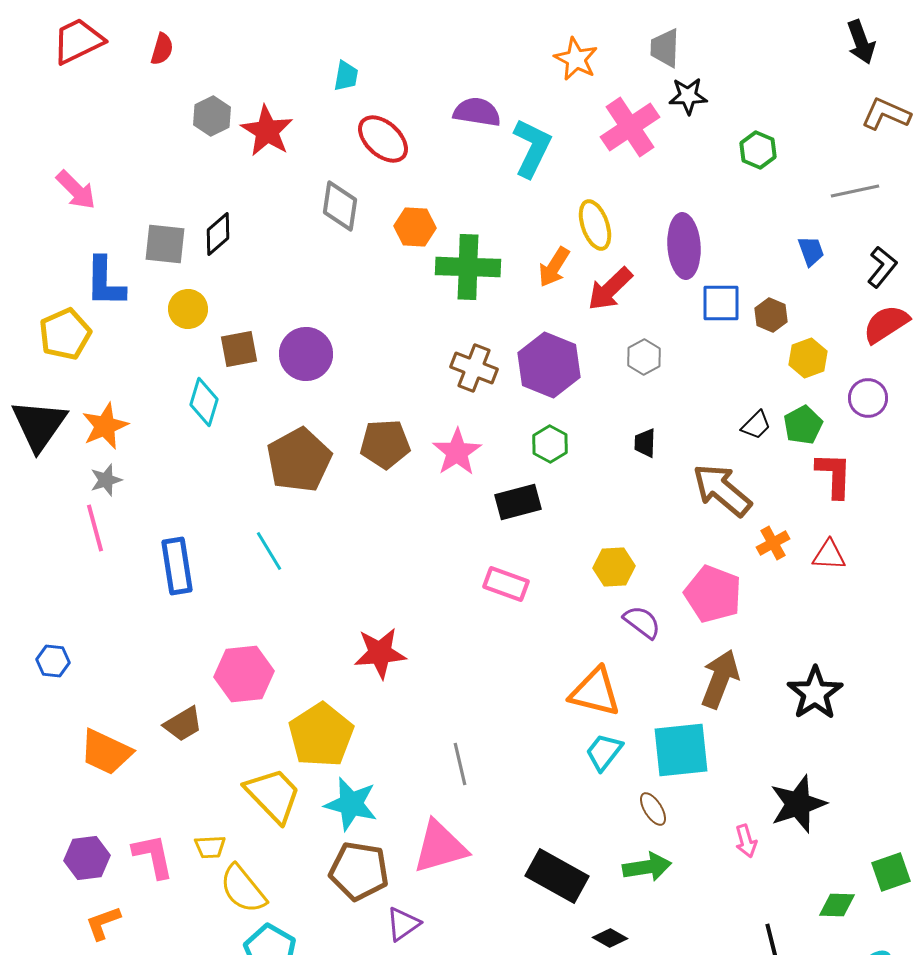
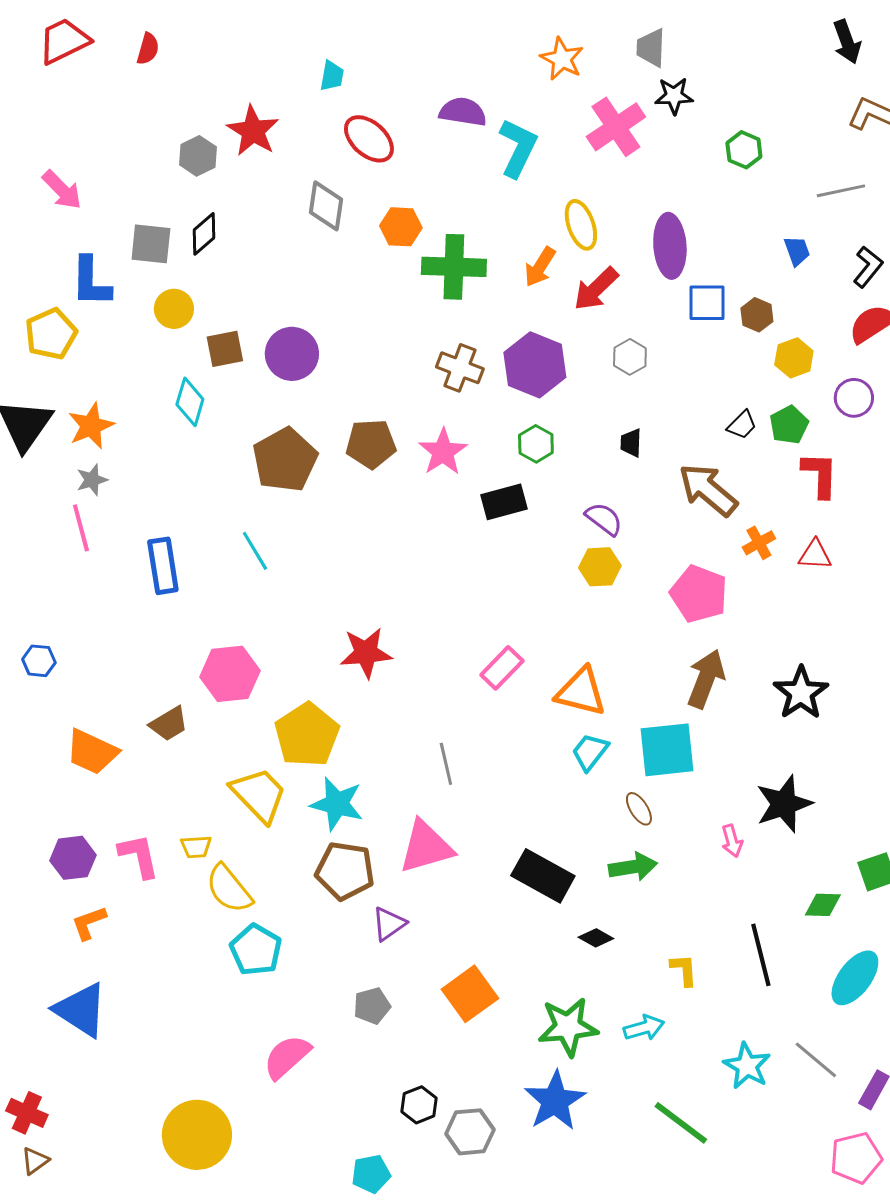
gray hexagon: (212, 116) -> (198, 156), moved
pink rectangle: (506, 584) -> (502, 668), moved, turned -66
purple semicircle: (642, 622) -> (604, 519), moved

